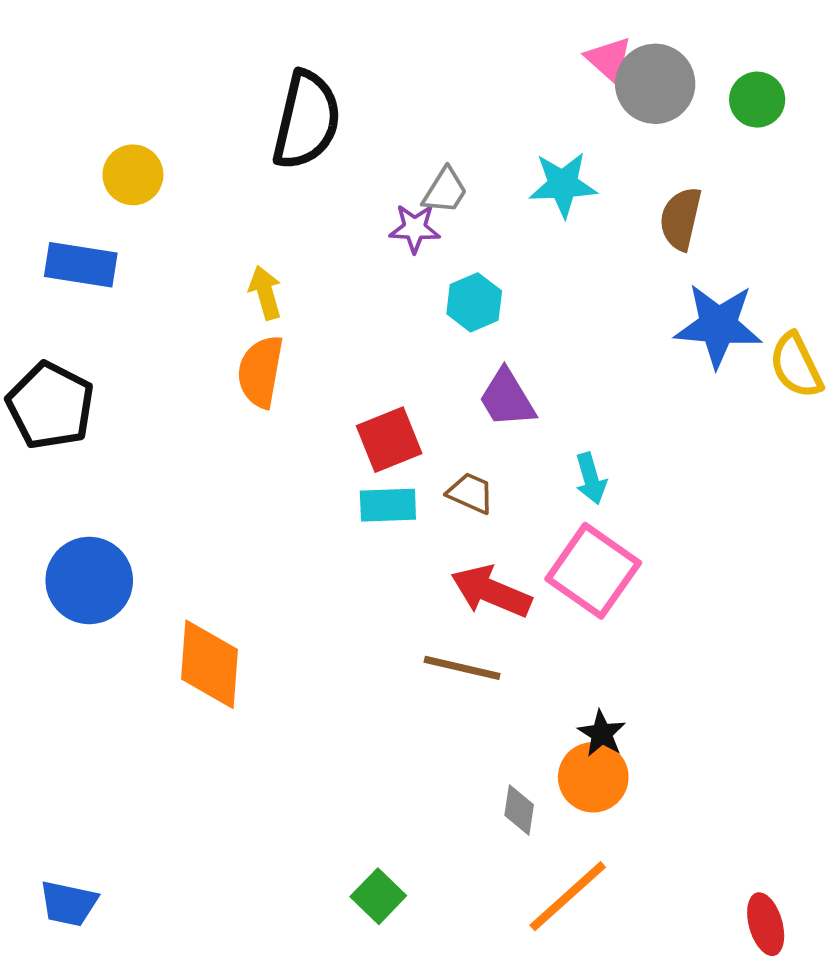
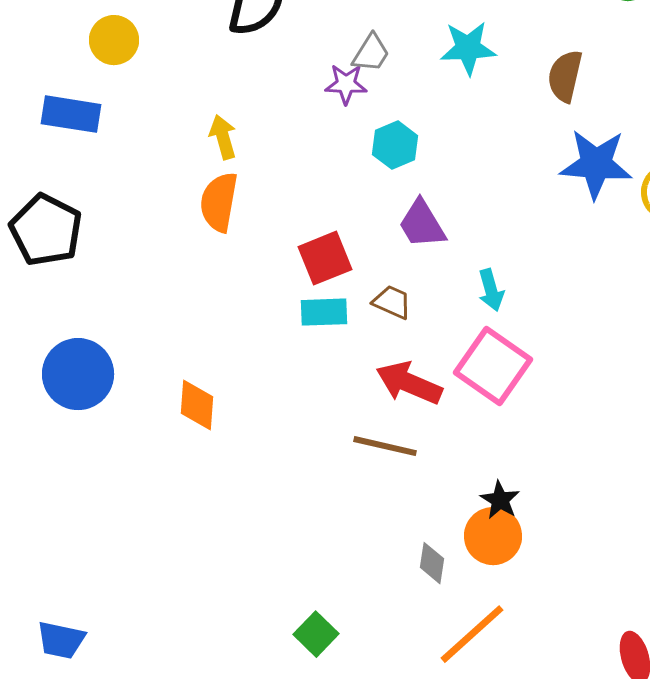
orange diamond: (209, 664) -> (197, 405), moved, size x0.7

